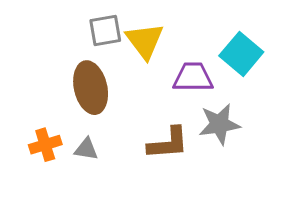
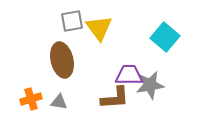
purple trapezoid: (193, 77) -> (129, 75), moved

